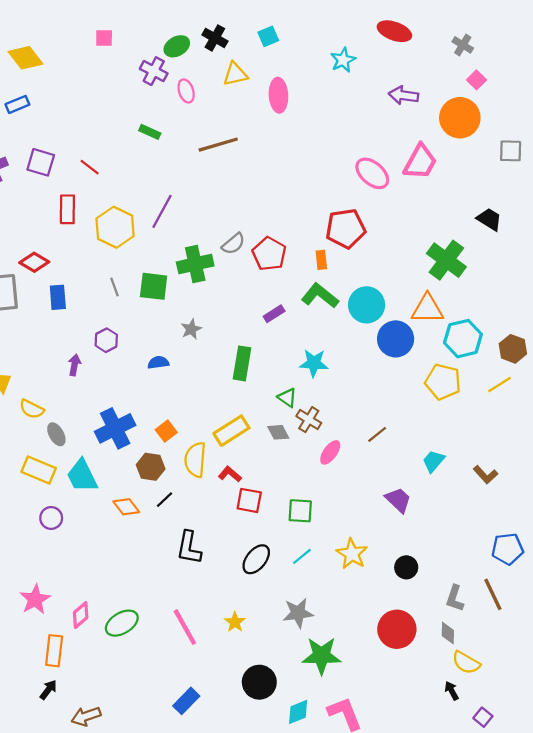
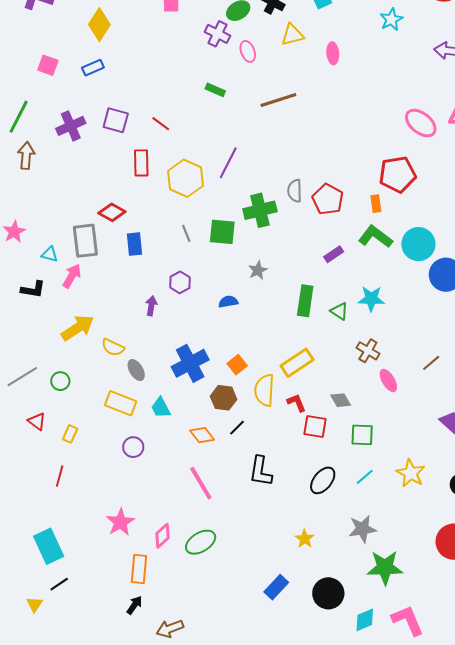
yellow diamond: (26, 58) -> (99, 25), turned 72
pink ellipse: (278, 95) -> (333, 53), size x0.7
gray semicircle: (233, 244) -> (295, 191), turned 130
green triangle: (287, 398) -> (339, 311), moved
gray diamond: (278, 432) -> (341, 400), moved
pink ellipse: (330, 452) -> (388, 381), turned -65
red L-shape: (230, 474) -> (297, 403), turned 30
cyan trapezoid: (82, 476) -> (161, 408), size x0.7
pink line: (185, 627) -> (201, 483), moved
blue rectangle: (186, 701) -> (276, 587), moved

